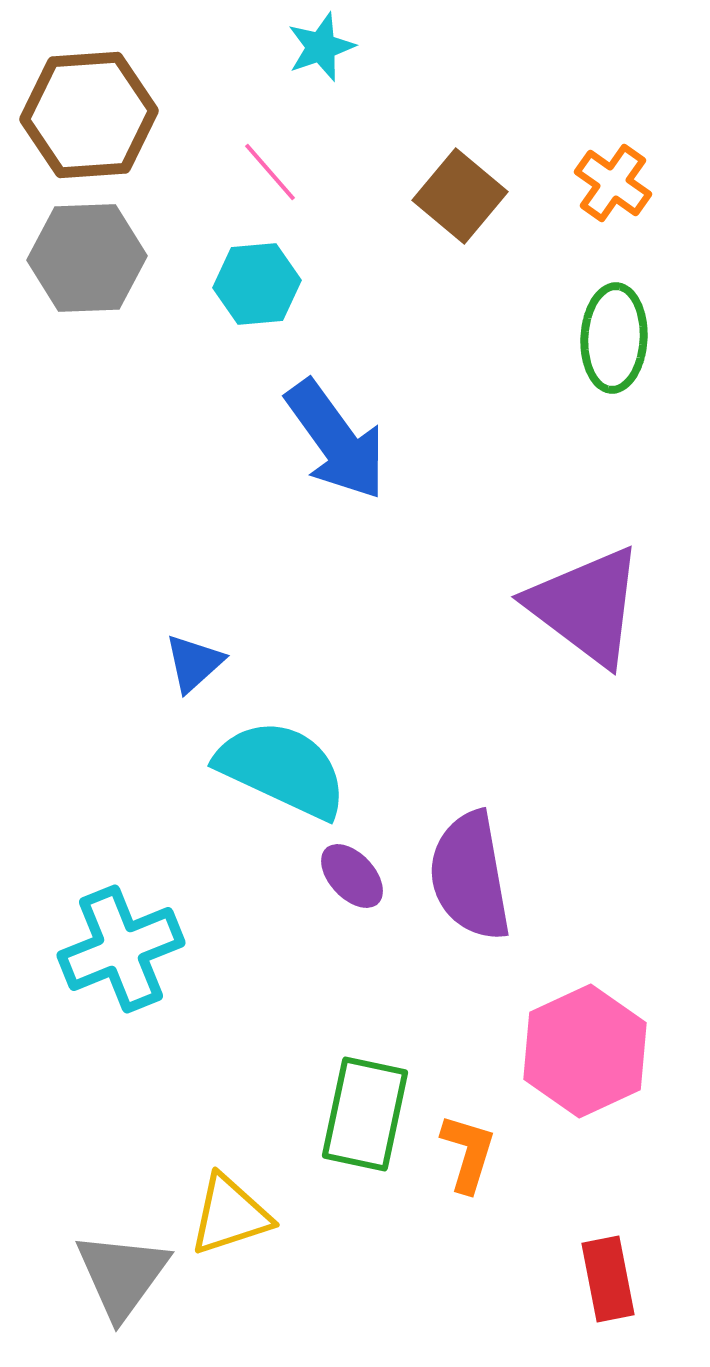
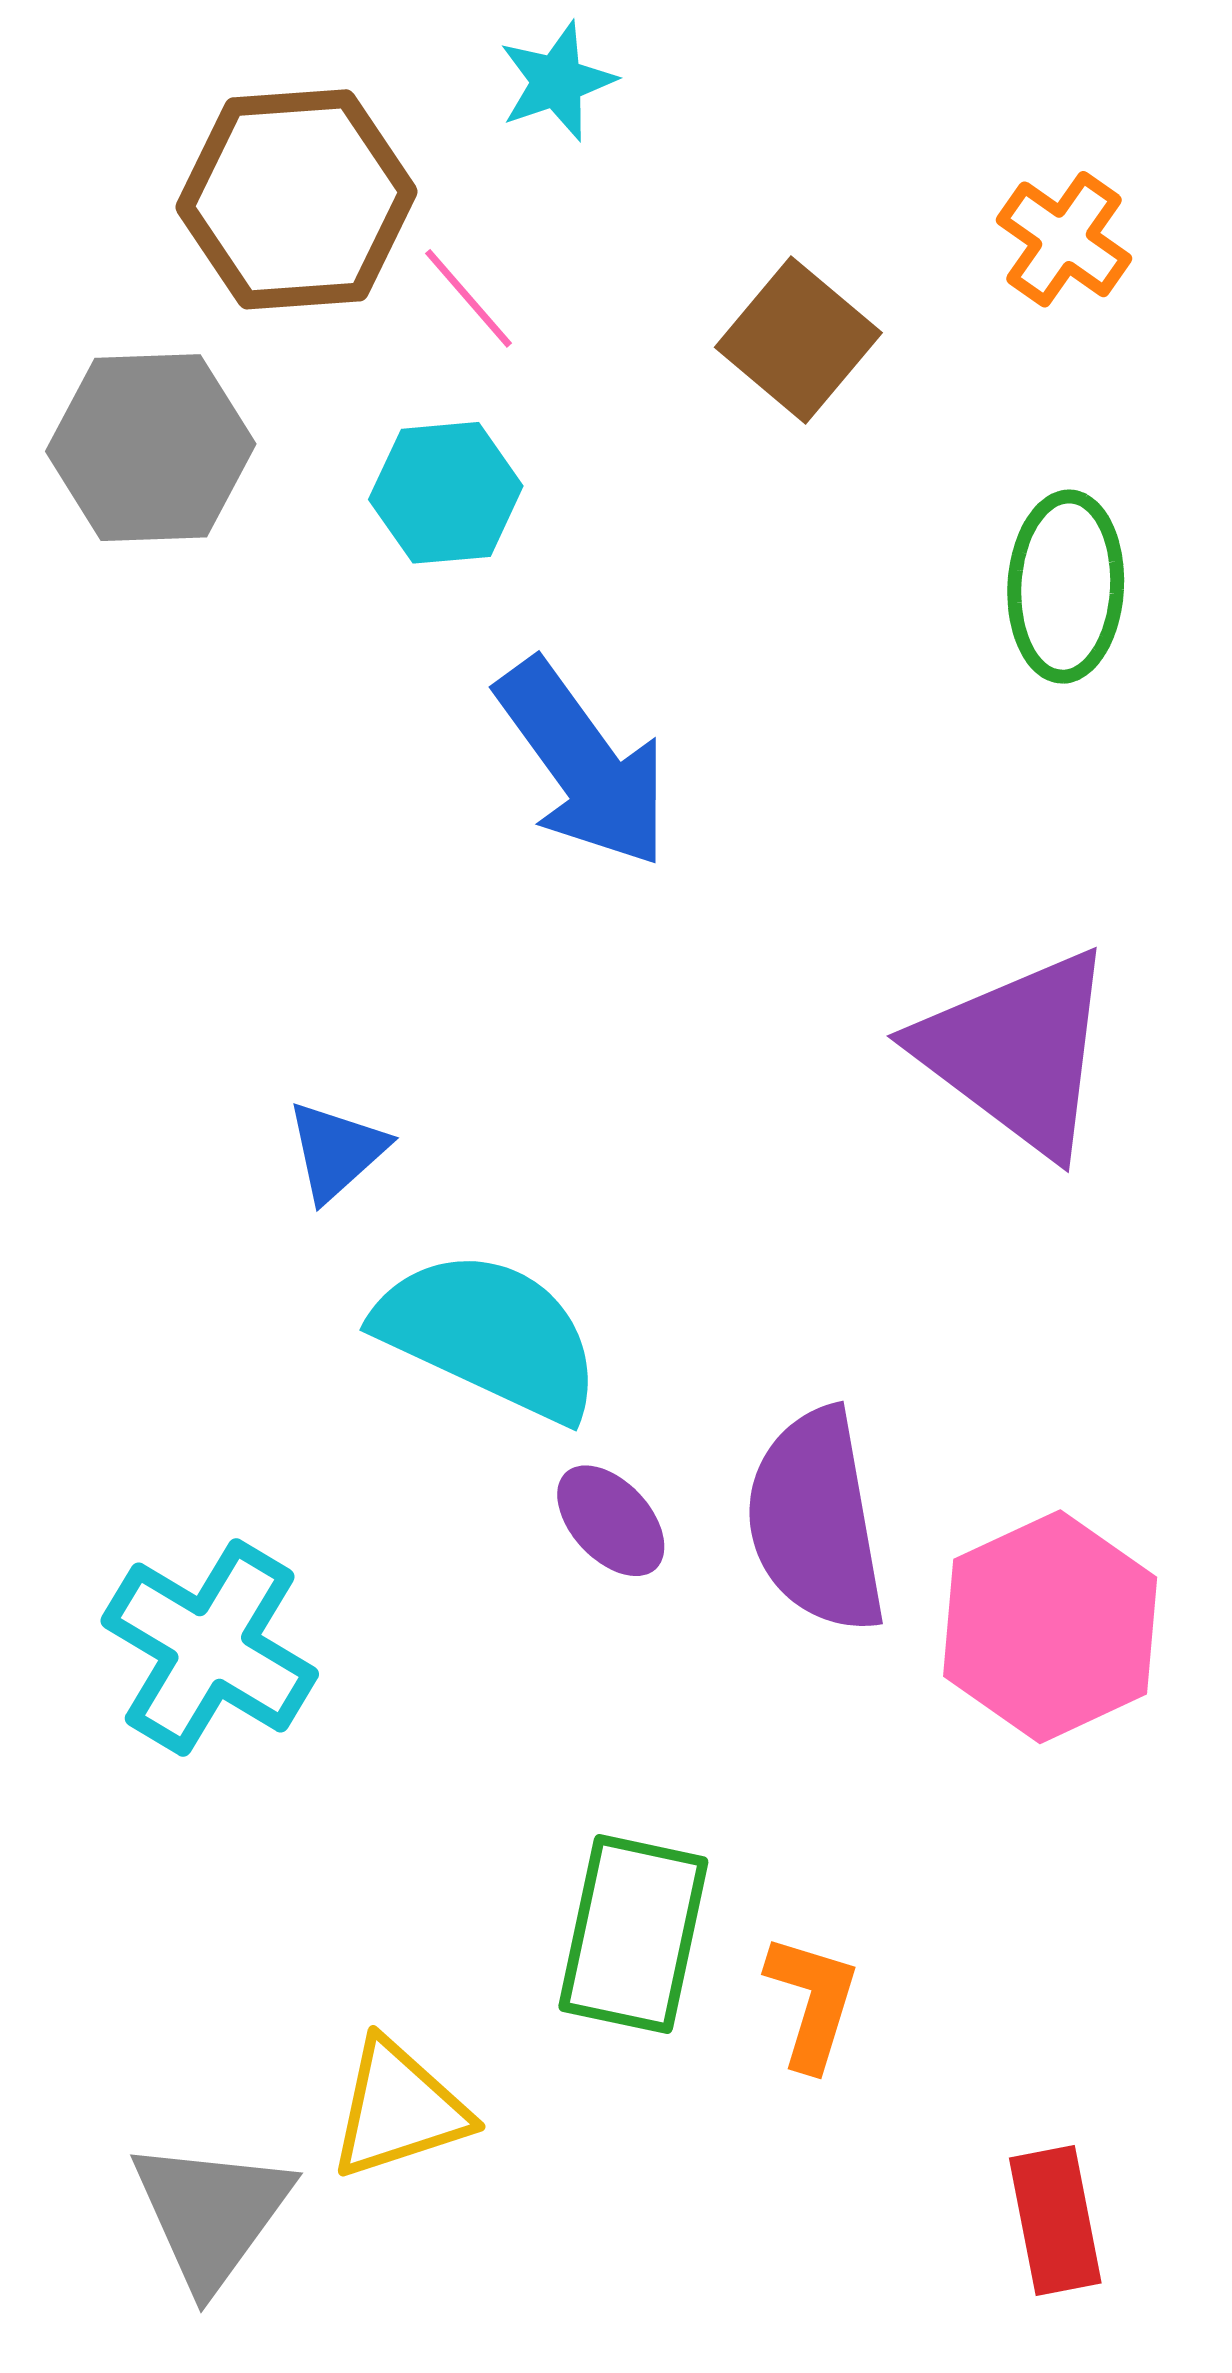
brown hexagon: (89, 115) -> (297, 199), moved
orange cross: (613, 183) -> (1064, 239), moved
cyan cross: (121, 949) -> (210, 1648), turned -37
pink hexagon: (585, 1051) -> (1050, 1627), moved

